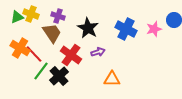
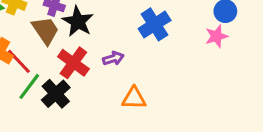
black star: (88, 28) -> (78, 22), moved
blue cross: (126, 29) -> (155, 24), turned 30
pink star: (154, 29) -> (216, 36), moved

